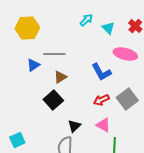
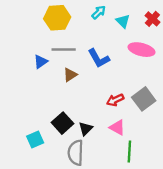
yellow hexagon: (27, 28) -> (57, 18), moved
blue L-shape: (101, 72) -> (99, 58), moved
black square: (53, 100) -> (63, 123), moved
cyan square: (17, 140) -> (35, 140), moved

